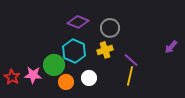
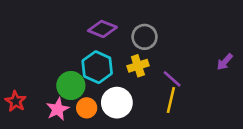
pink star: (33, 75) -> (58, 109), moved, turned -30
white circle: (89, 78) -> (117, 103), size x1.5

